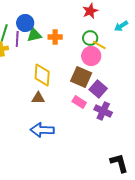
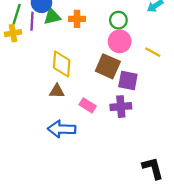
yellow line: (99, 45) -> (153, 52), moved
purple square: (98, 89) -> (128, 80), turned -30
pink rectangle: (79, 102) -> (88, 105), moved
purple cross: (103, 111) -> (121, 107), moved, turned -30

